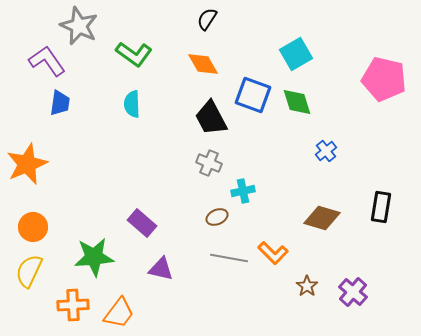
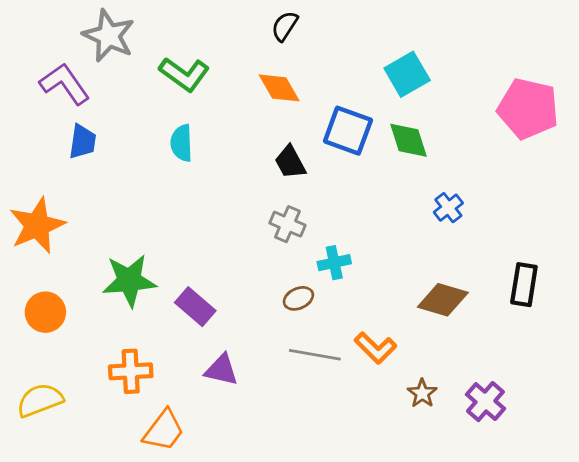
black trapezoid: (211, 118) -> (290, 162), size x0.7
green star: (94, 257) -> (129, 281), moved
yellow semicircle: (29, 271) -> (40, 400), moved, turned 44
orange cross: (73, 305) -> (131, 371), moved

